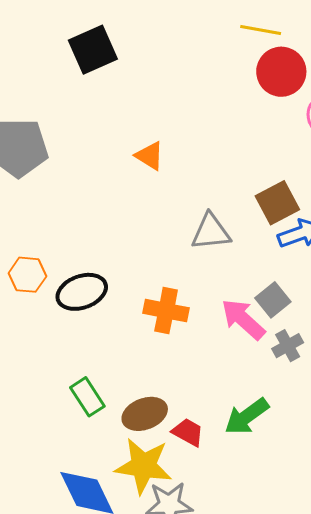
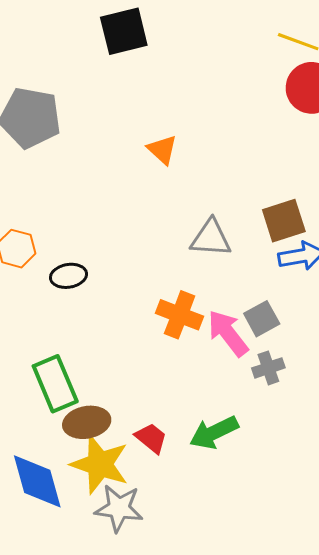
black ellipse: (82, 292) -> (68, 276), size x0.7
orange cross: (166, 311) -> (180, 315), moved
green rectangle: (87, 397) -> (55, 384), size x1.4
brown ellipse: (145, 414) -> (87, 422), moved

